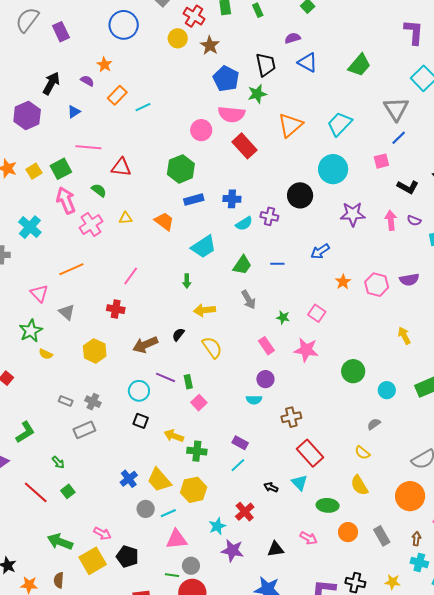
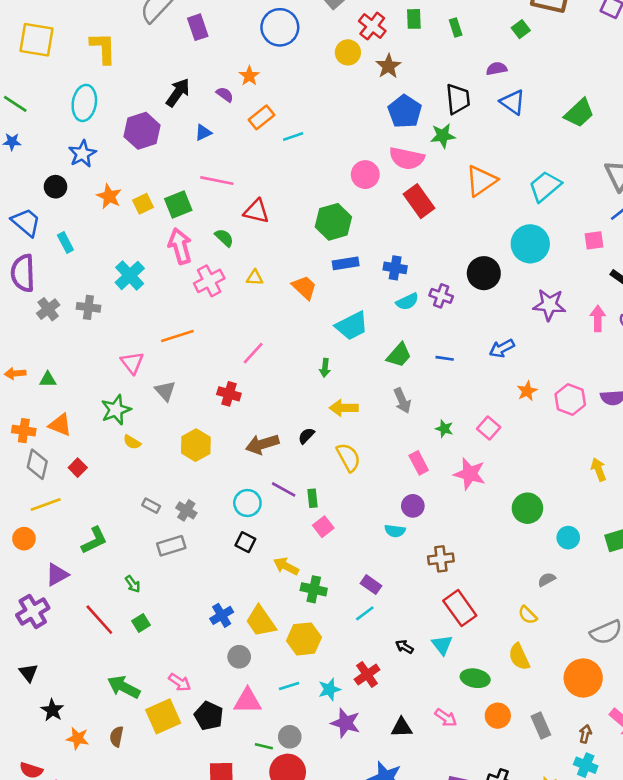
cyan line: (168, 513) -> (289, 686), moved
pink triangle: (177, 539) -> (248, 701), moved

